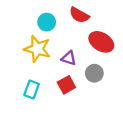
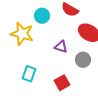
yellow star: (37, 49) -> (22, 34), moved
red square: (66, 85) -> (62, 83), moved

